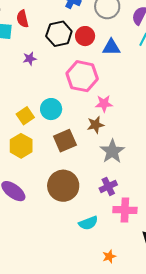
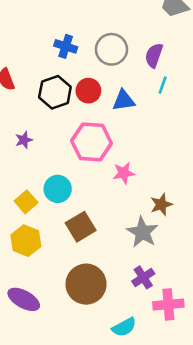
purple star: (30, 59) -> (24, 140), moved
brown star: (96, 125) -> (161, 205), moved

